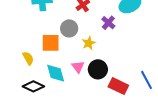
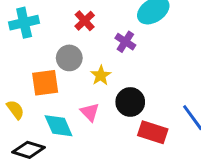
black circle: (98, 69) -> (130, 102), moved

